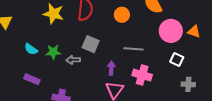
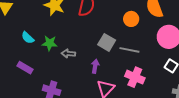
orange circle: (122, 15) -> (131, 19), moved
gray square: (91, 44) -> (107, 42), moved
purple arrow: (111, 68) -> (95, 66), moved

